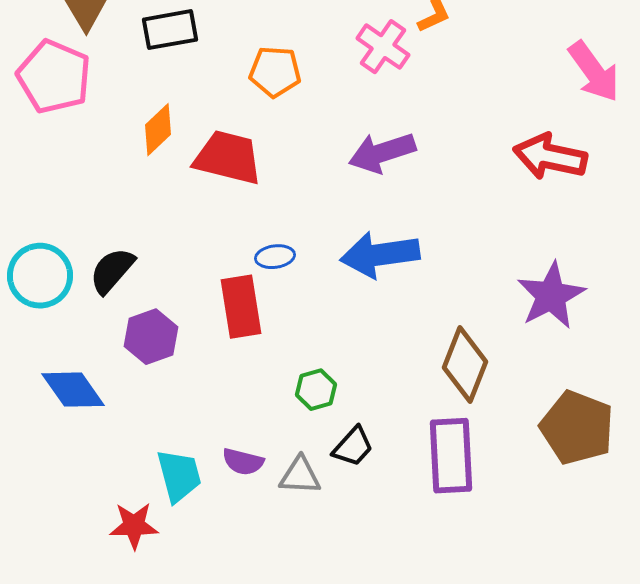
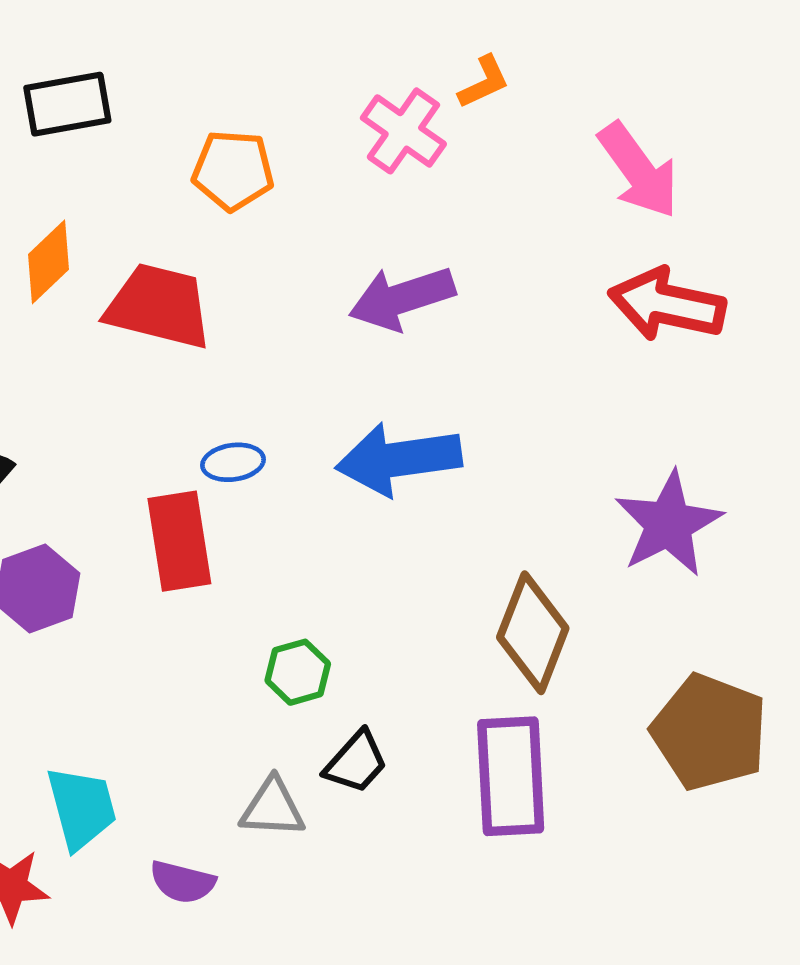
pink arrow: (594, 72) -> (639, 170), moved
purple semicircle: (243, 462) -> (183, 882), moved

